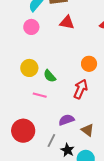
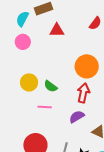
orange circle: (89, 64) -> (87, 66), size x1.5
purple semicircle: (66, 120) -> (77, 117), moved

